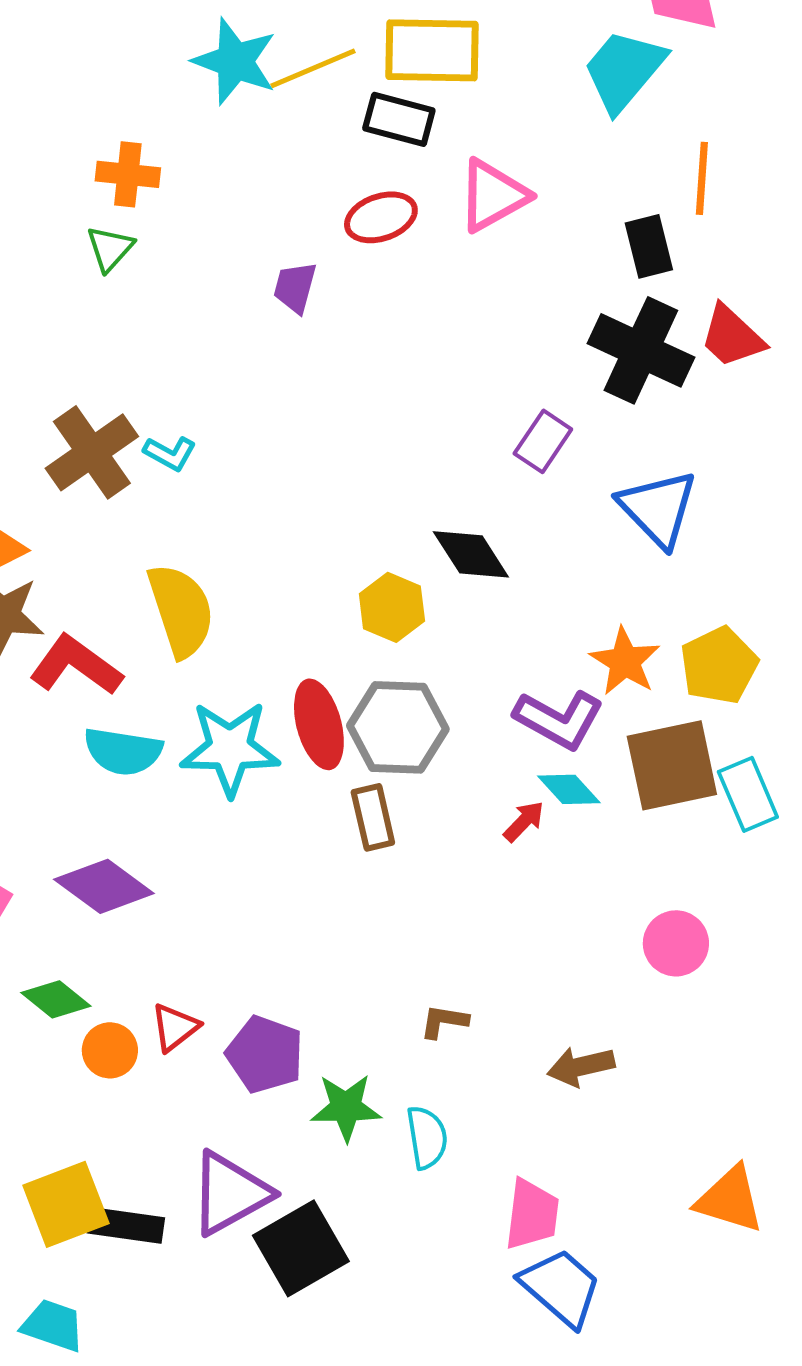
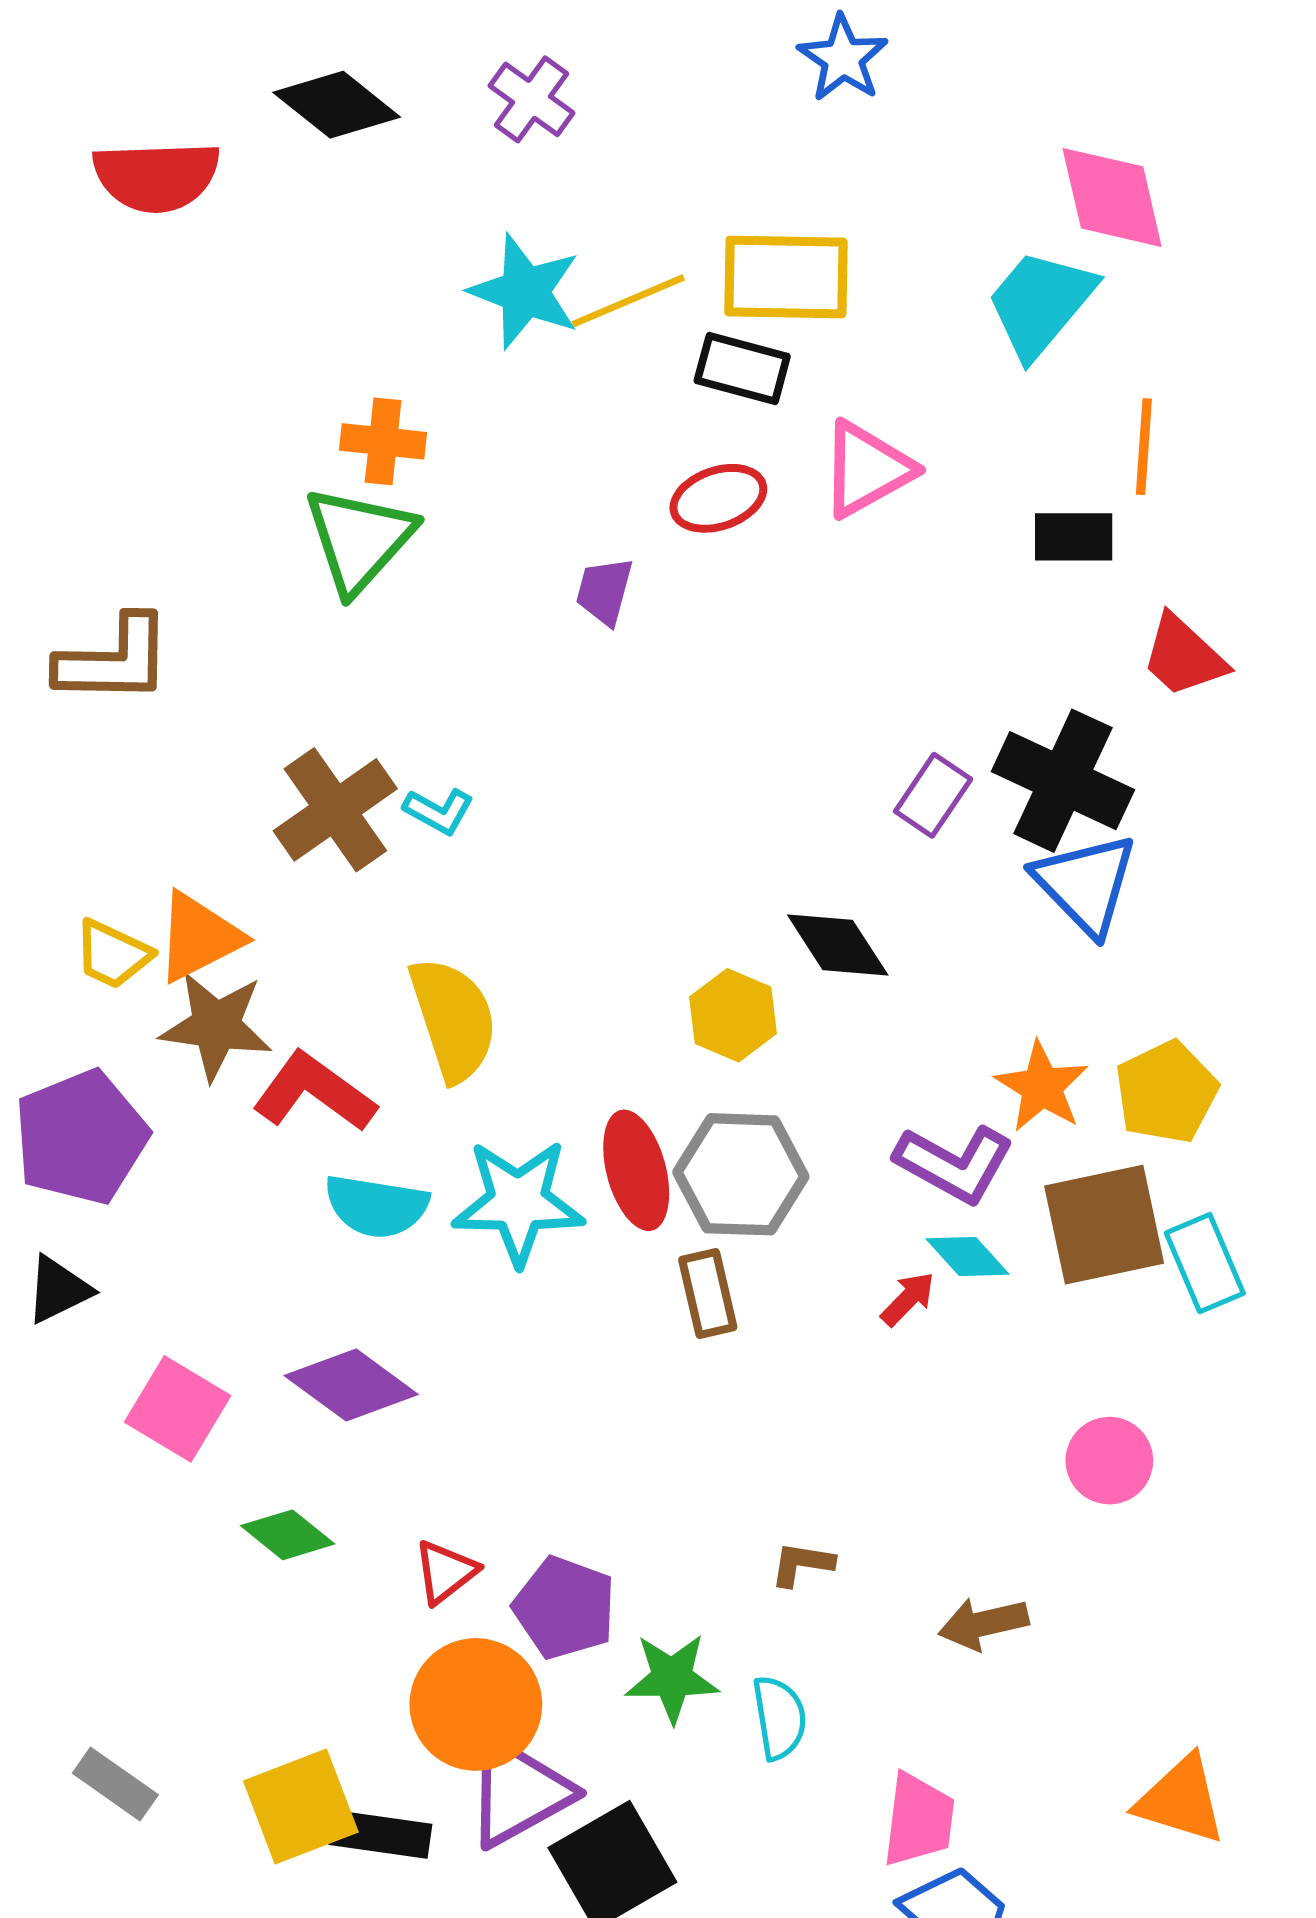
black rectangle: (649, 246) -> (1074, 537), turned -76
green triangle: (110, 248) -> (359, 539), size x1.8
black cross: (641, 350) -> (1063, 781), moved
orange circle: (110, 1050) -> (476, 1704), moved, size x1.8

